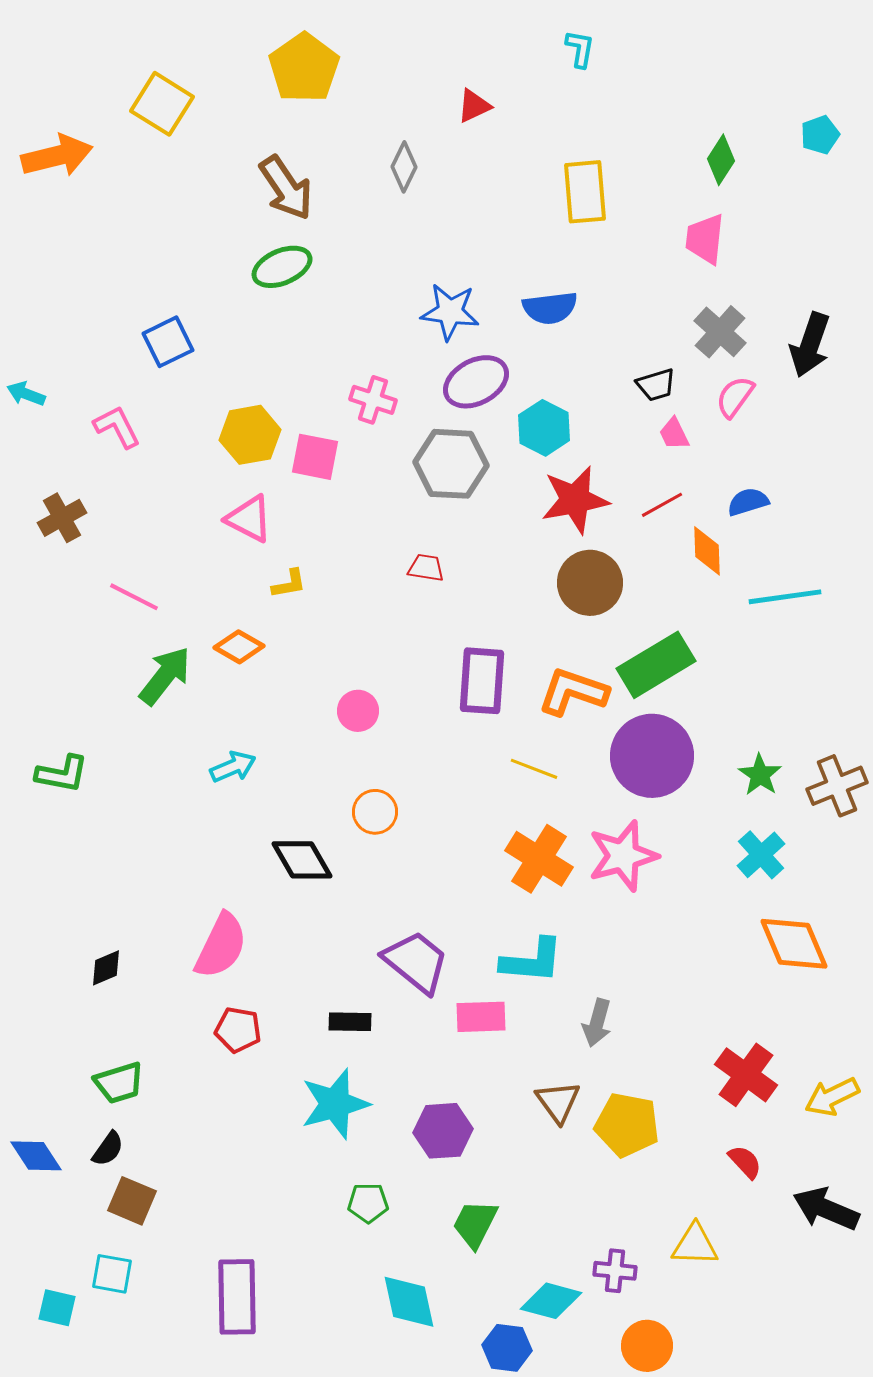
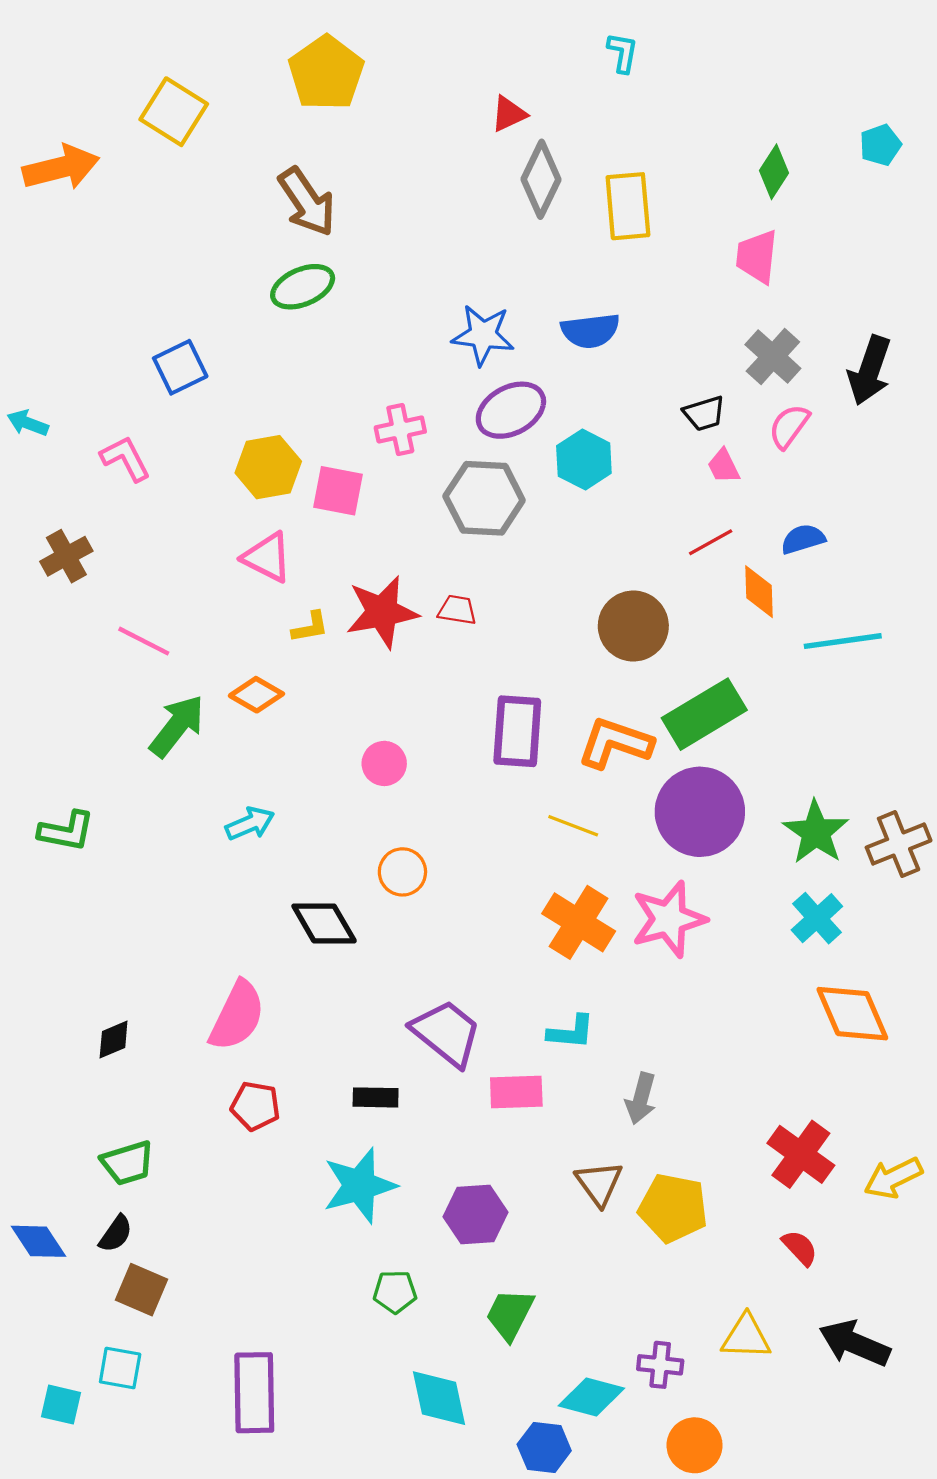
gray diamond: (404, 167) -> (541, 179), moved, size x1.4
pink cross: (373, 400) -> (400, 430), turned -30
red star: (575, 500) -> (382, 612), moved
green star: (760, 775) -> (816, 832), size x1.4
cyan L-shape: (532, 961) -> (571, 1032), size x0.7
black arrow: (826, 1209) -> (855, 1343), moved

